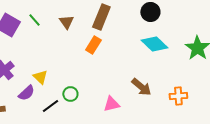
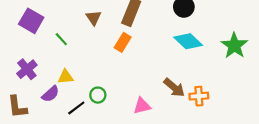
green line: (34, 20) -> (61, 39), moved
yellow triangle: (40, 77) -> (66, 77), turned -49
orange cross: (178, 96) -> (199, 96), moved

